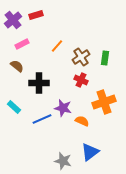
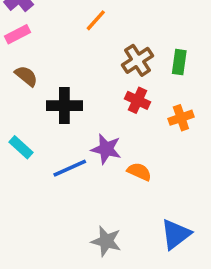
pink rectangle: (22, 44) -> (18, 34), moved
orange line: (57, 46) -> (96, 20), moved
orange cross: (104, 102) -> (181, 118), moved, size x0.6
blue triangle: (90, 152) -> (176, 234), moved

